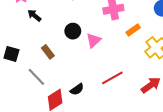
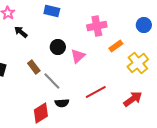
gray line: (36, 77) -> (52, 81), moved
black semicircle: (77, 89) -> (62, 103), turned 32

